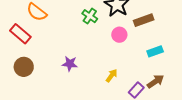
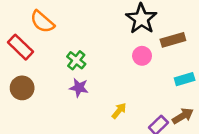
green cross: (90, 16) -> (76, 60), moved
yellow arrow: (112, 76) -> (119, 111), moved

